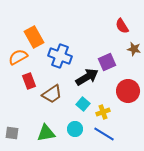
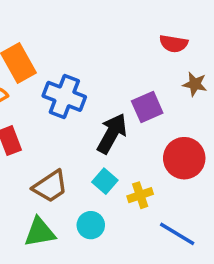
red semicircle: (122, 26) -> (174, 44), turned -49
black arrow: (87, 77) -> (112, 133), turned -30
brown trapezoid: (52, 94) -> (50, 186), moved
blue line: (104, 134) -> (177, 234), moved

